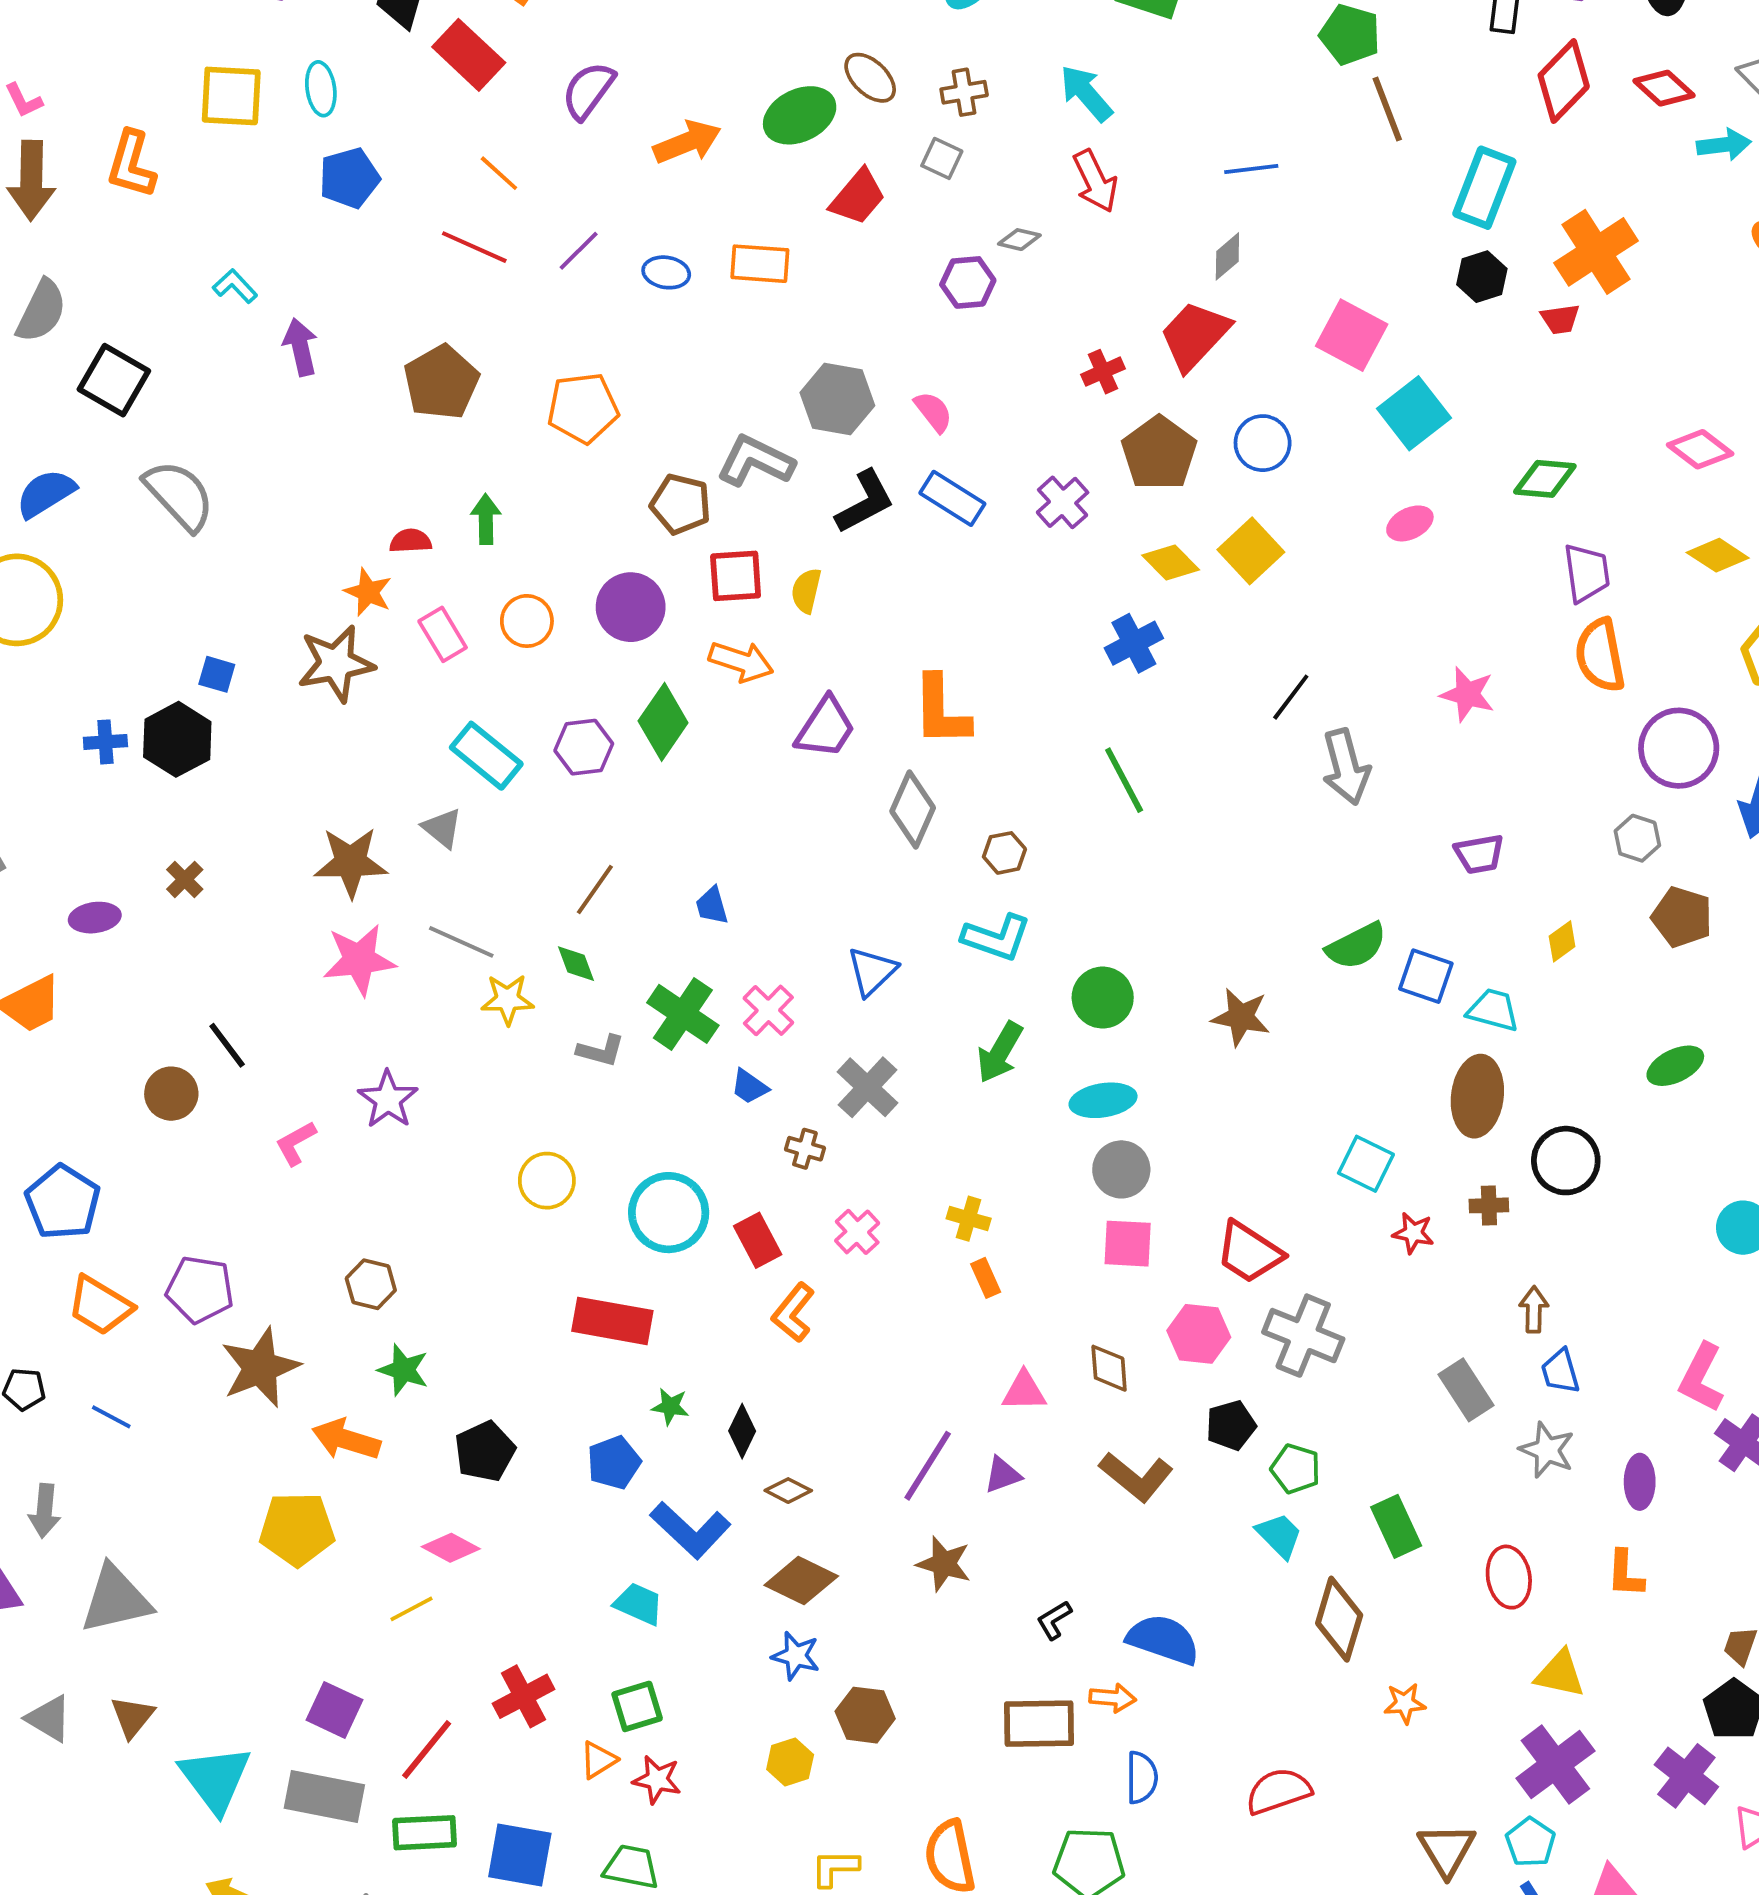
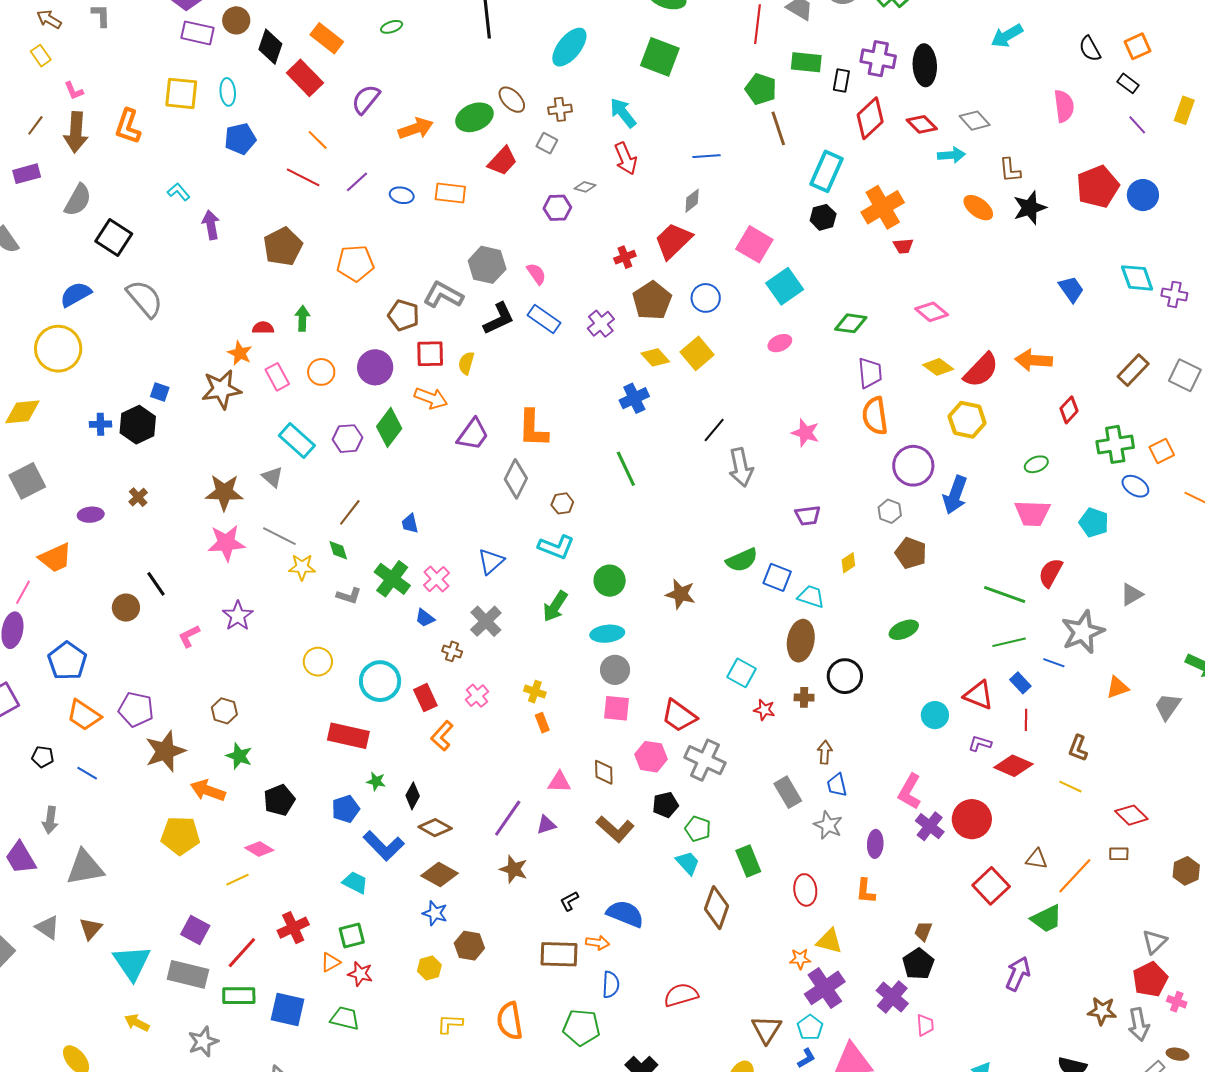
red trapezoid: (1560, 319) -> (903, 246), moved
brown diamond: (788, 1491) -> (435, 828), size x1.4
orange star: (1405, 1703) -> (800, 959), moved

